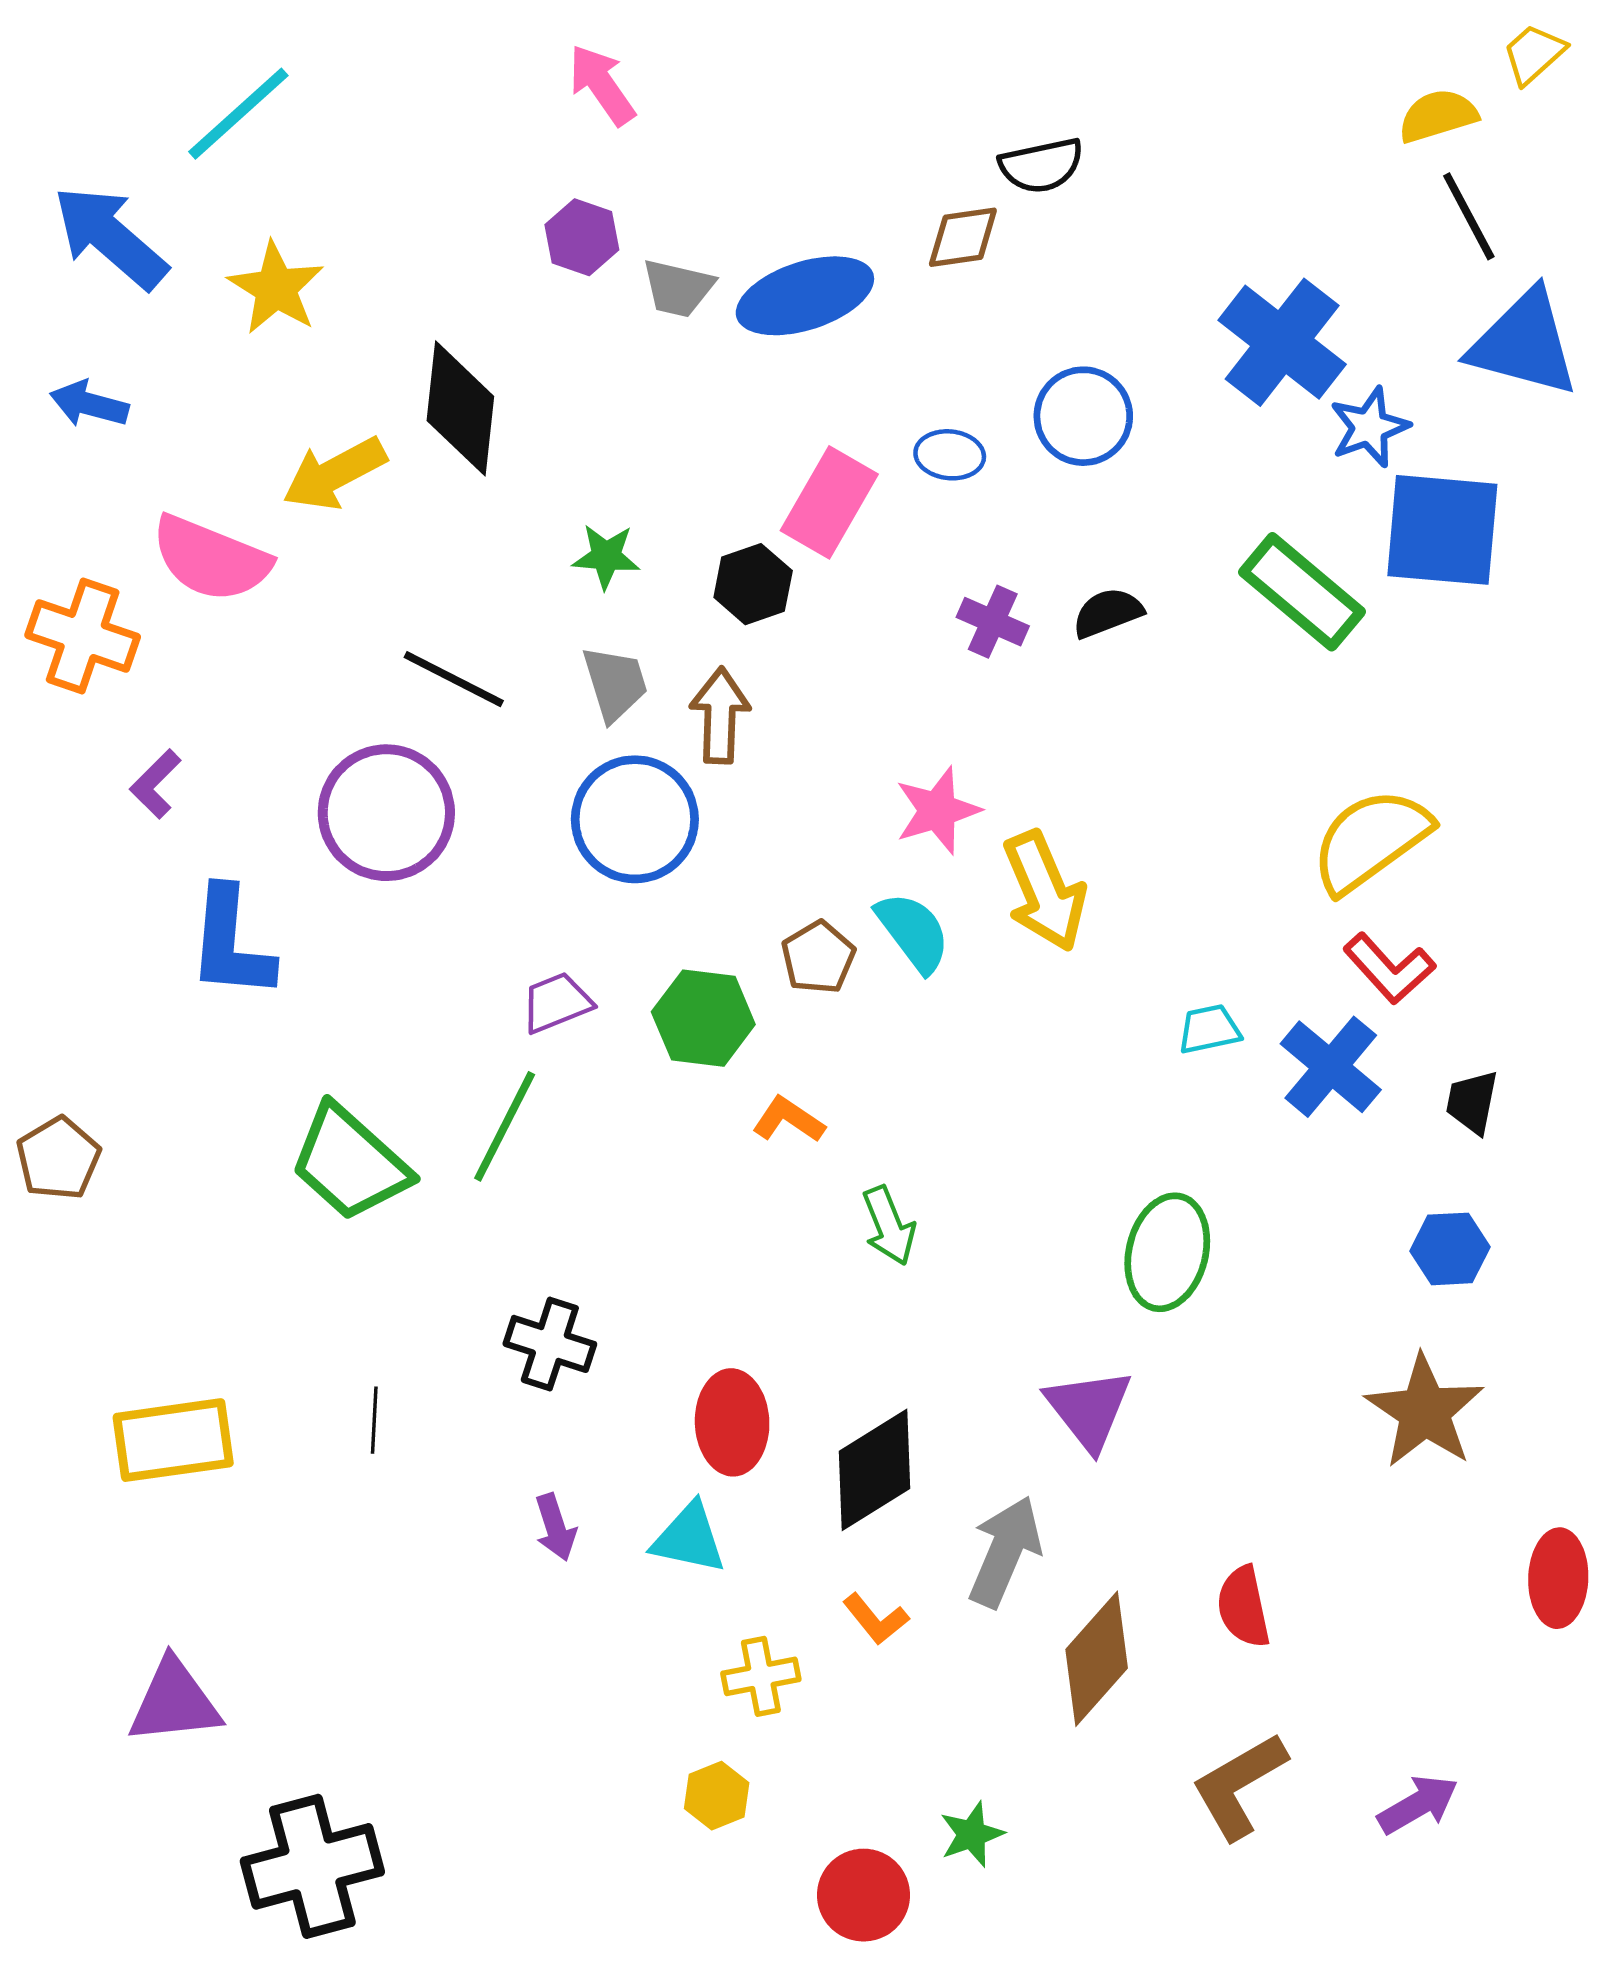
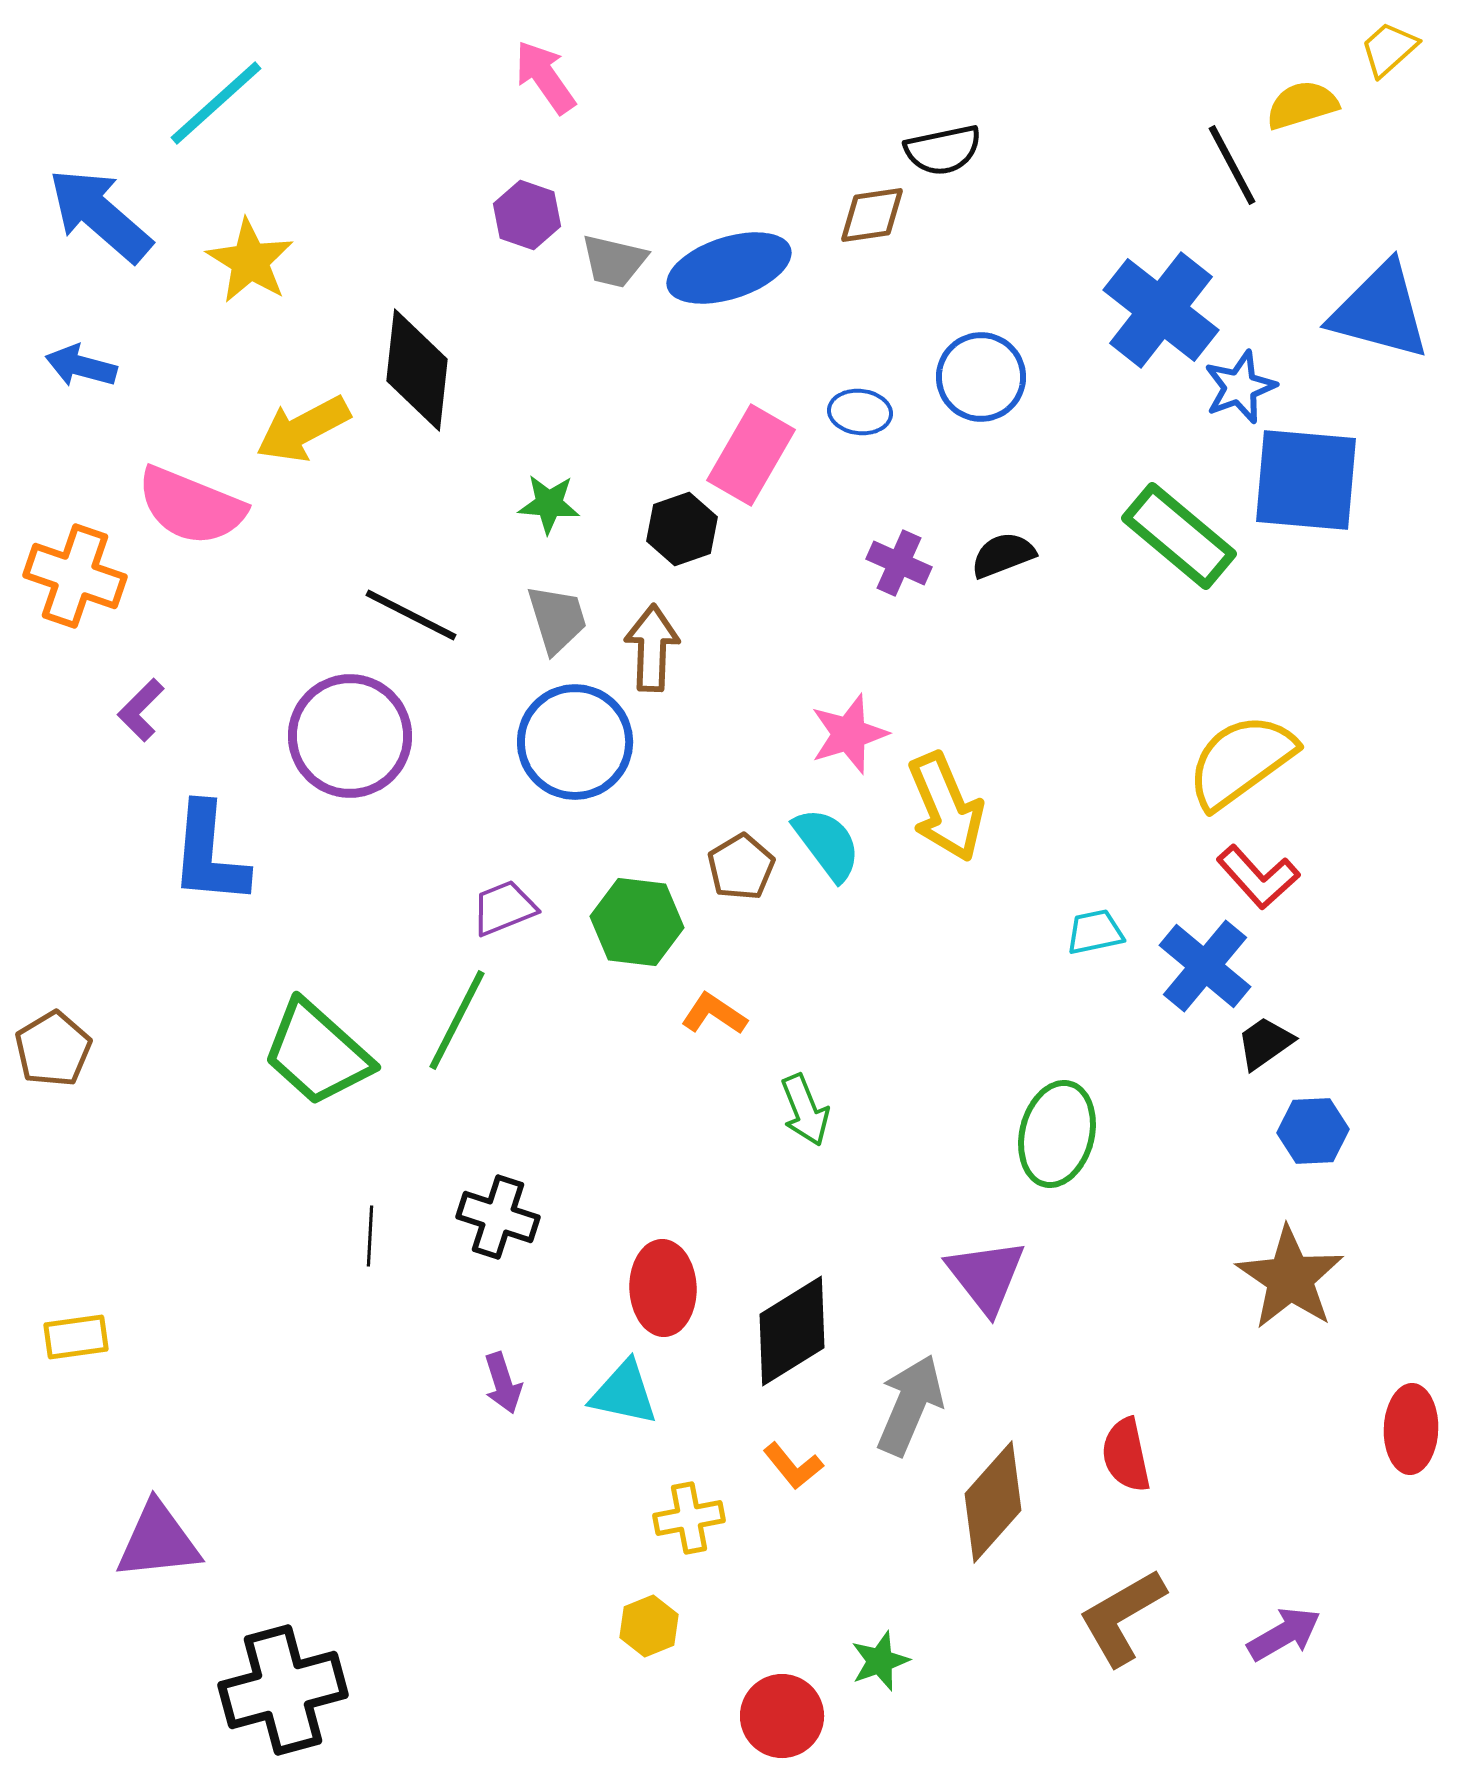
black line: (1469, 216) -> (1232, 165), moved
black trapezoid: (1472, 1102) -> (1265, 1043), moved, turned 44
black line: (374, 1420) -> (370, 1236), moved
yellow rectangle: (173, 1440) -> (76, 1337), moved, size x0.6

